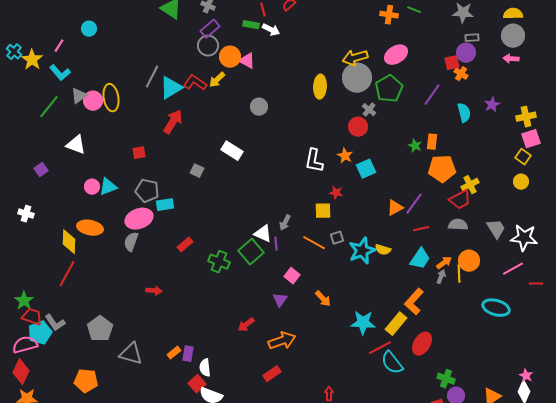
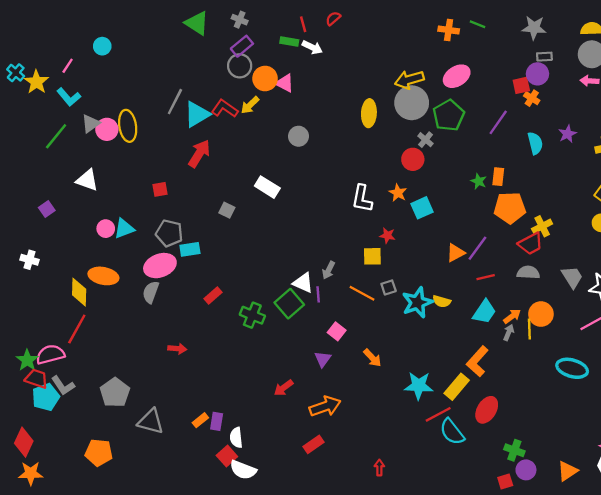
pink semicircle: (25, 345) -> (50, 354), moved

